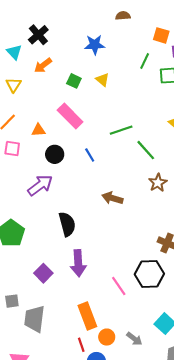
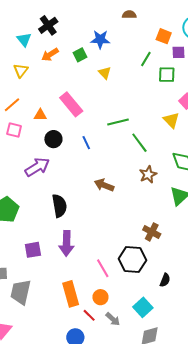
green square: (74, 81) -> (80, 55), moved, turned 32
purple square: (43, 273) -> (33, 250), turned 30
orange circle: (107, 337) -> (100, 297), moved
red line: (81, 345) -> (89, 315), moved, turned -32

